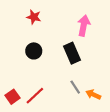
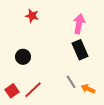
black circle: (34, 51) -> (23, 57), moved
black rectangle: (72, 53) -> (80, 50), moved

